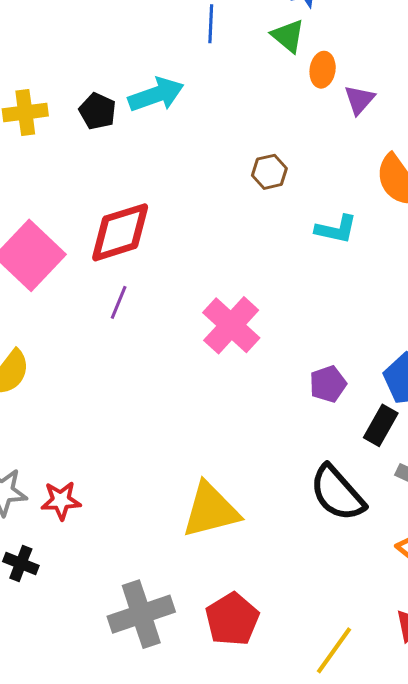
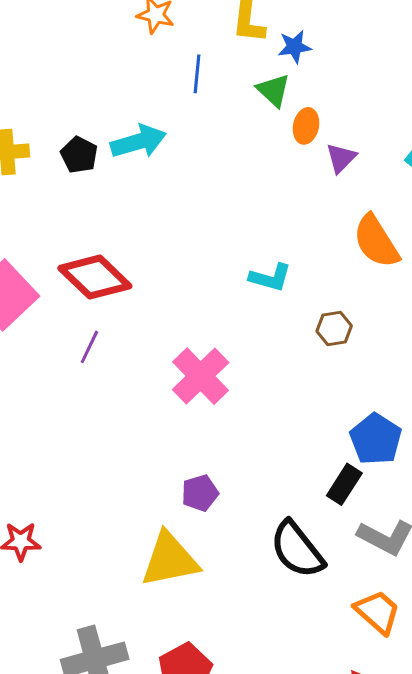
brown hexagon: (269, 172) -> (334, 329), moved
cyan L-shape: (336, 229) -> (270, 278), moved
red diamond: (120, 232) -> (95, 277), turned 58
purple pentagon: (328, 384) -> (200, 493), moved

